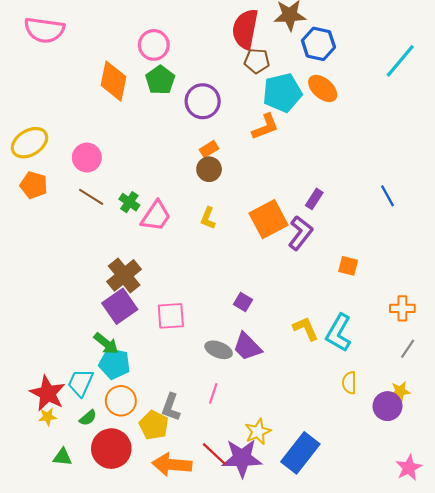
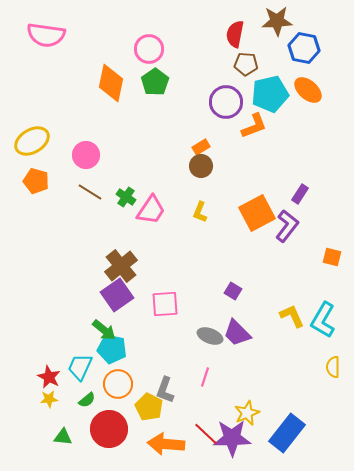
red semicircle: (245, 29) -> (235, 34), size x0.7
purple circle: (203, 101) -> (226, 102), moved
red star: (48, 393) -> (49, 377), size x0.7

